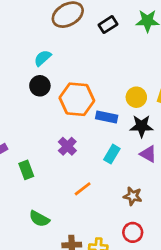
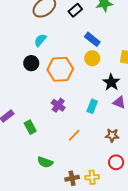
cyan semicircle: (43, 58) -> (40, 40), moved
yellow circle: (136, 97) -> (92, 58), moved
blue rectangle: (107, 117) -> (92, 39), moved, turned 35
black star: (141, 126) -> (111, 82), turned -30

